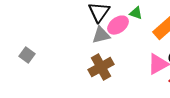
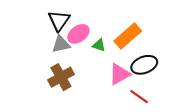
green triangle: (136, 13) -> (99, 45), moved

